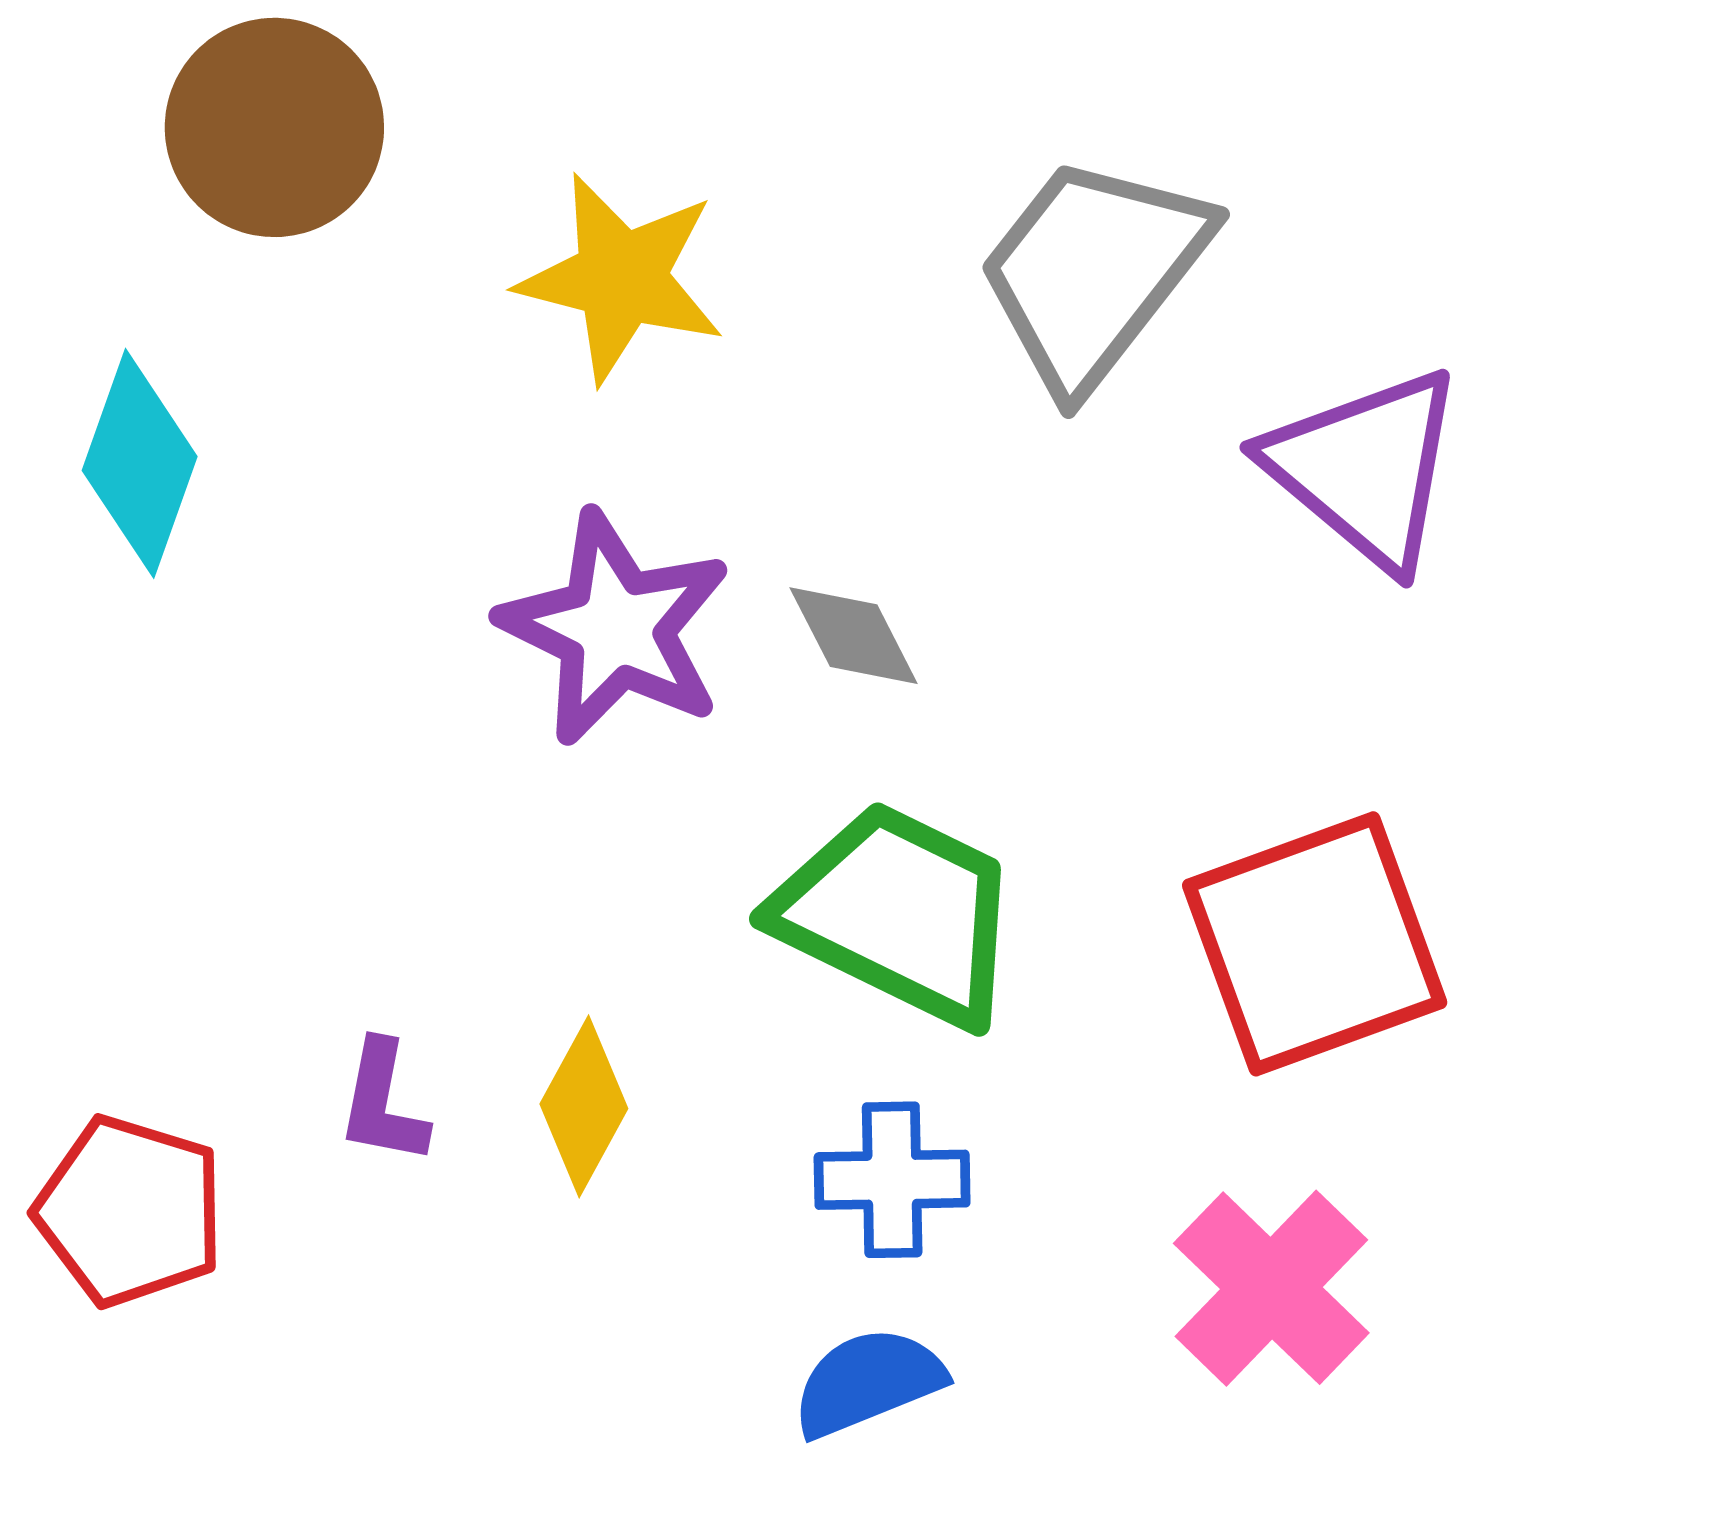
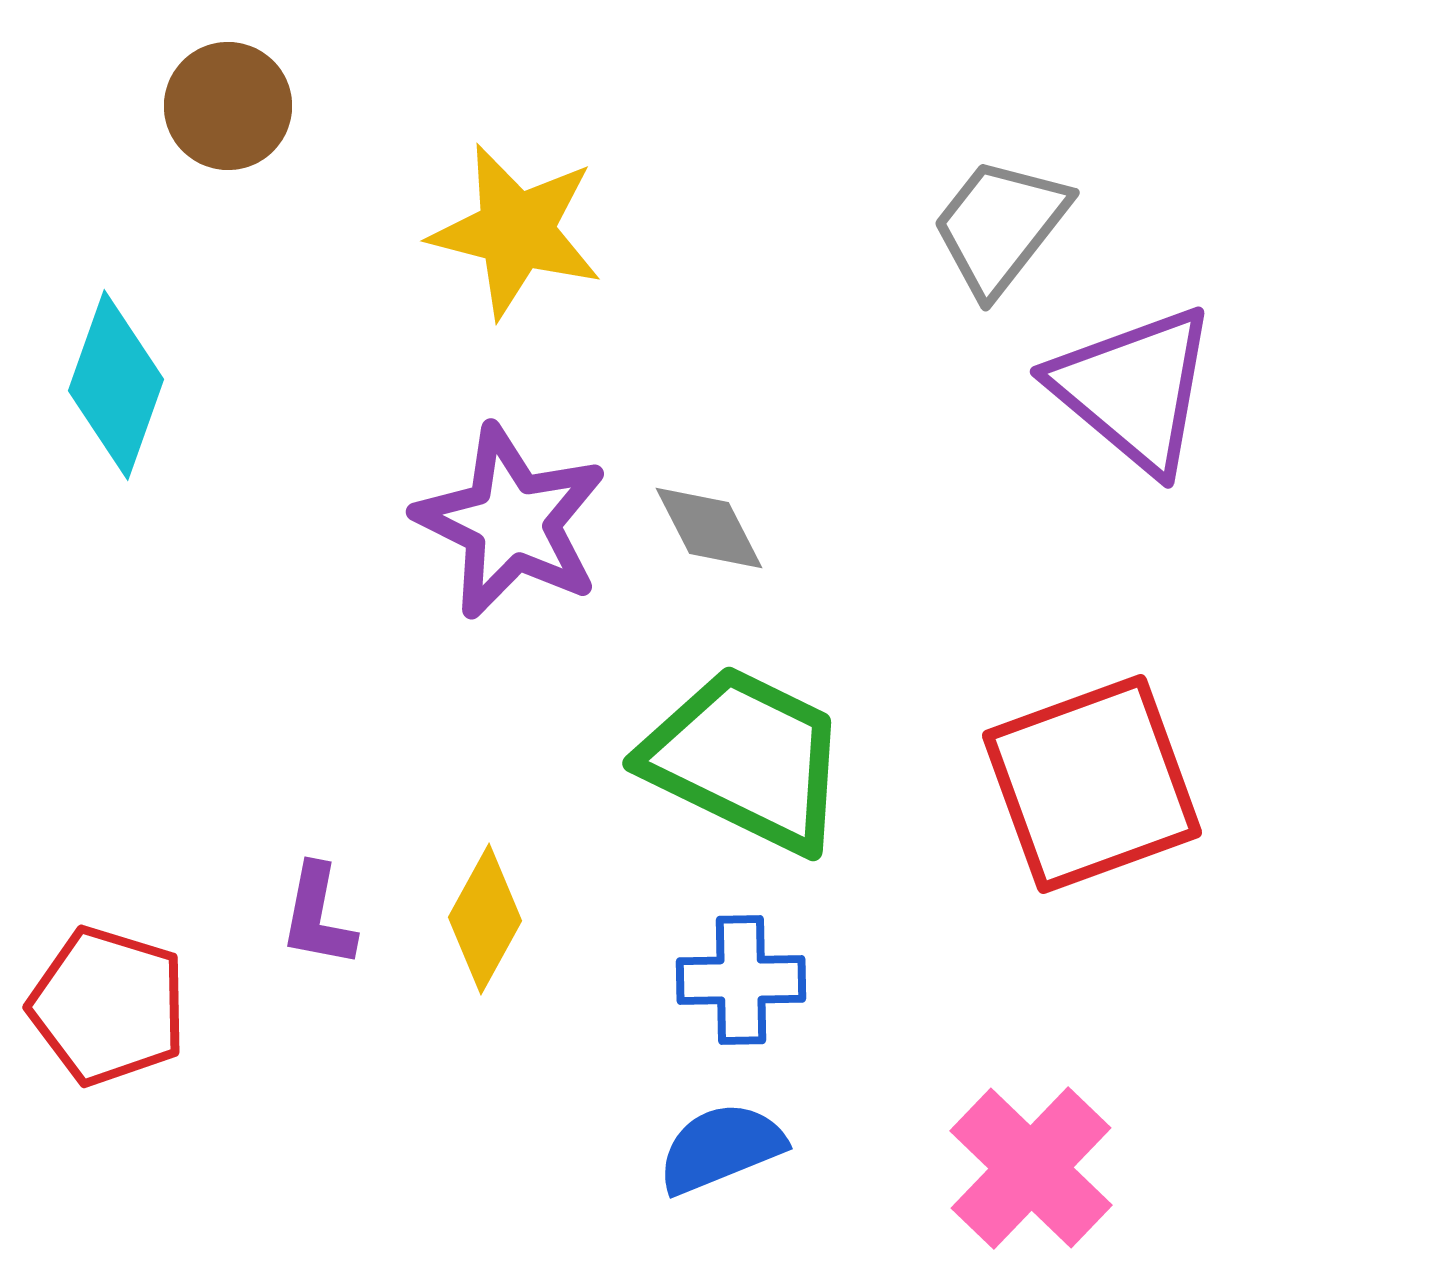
brown circle: (274, 127) -> (228, 106), size x0.7
gray trapezoid: (1093, 272) -> (1000, 226), moved, size x0.7
pink cross: (1271, 1288) -> (1031, 1168), moved

